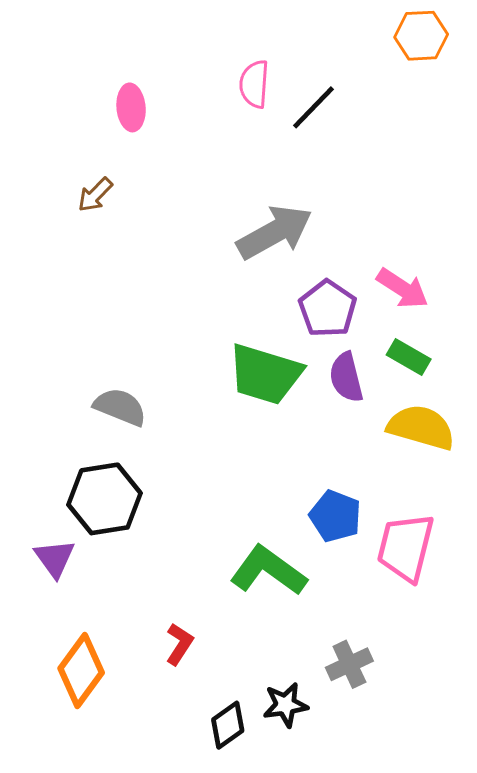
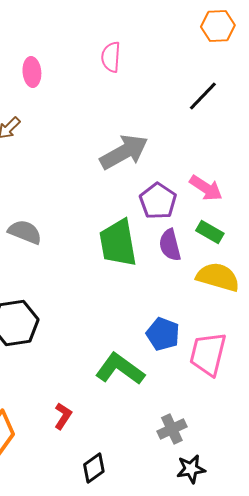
black line: (314, 107) -> (203, 96), moved
green trapezoid: (265, 374) -> (118, 243), turned 63
gray semicircle: (120, 407) -> (25, 232), moved
black star: (285, 705) -> (191, 469), moved

